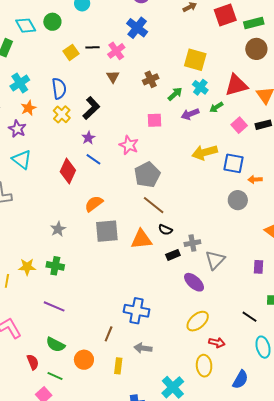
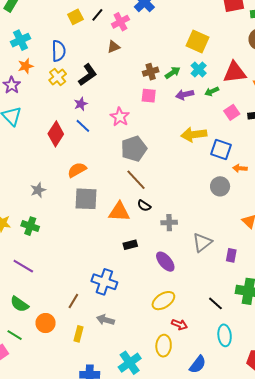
black line: (92, 47) -> (97, 15), turned -56
brown triangle: (113, 77) -> (114, 47), turned 32
brown cross: (151, 79) -> (151, 72), moved
black rectangle: (173, 255) -> (130, 245), moved
gray triangle: (215, 260) -> (202, 242), moved

